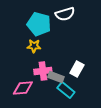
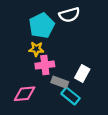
cyan pentagon: (39, 24) -> (42, 25), turned 30
pink cross: (43, 71) -> (45, 65), moved

